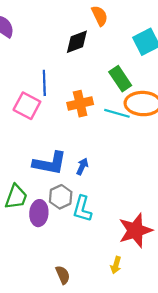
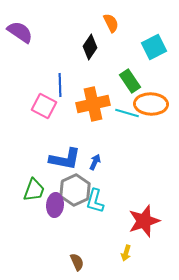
black diamond: (77, 42) -> (90, 47), turned -35
orange cross: (80, 104) -> (93, 104), size x1.4
gray hexagon: (61, 197) -> (75, 190), size x1.4

